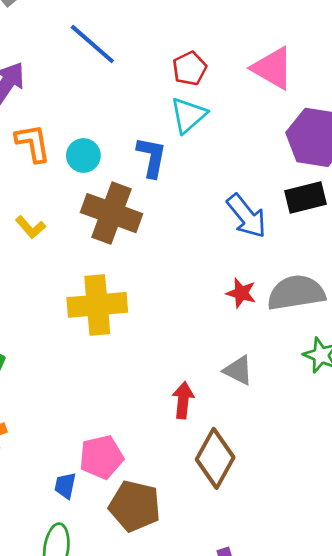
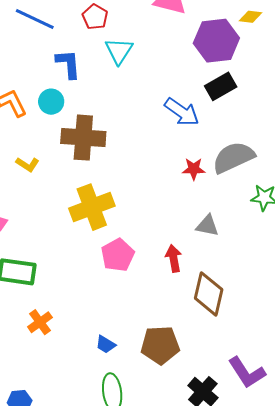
red pentagon: (190, 68) -> (95, 17), moved
blue L-shape: (152, 157) -> (68, 64), moved
pink pentagon: (101, 457) -> (118, 255), moved
blue trapezoid: (65, 486) -> (106, 344), turned -55

